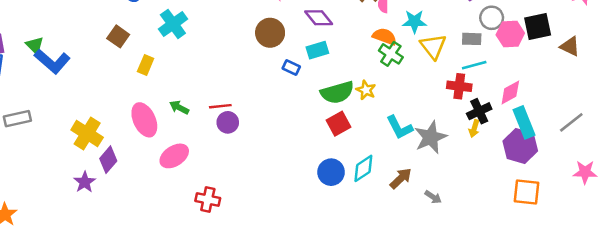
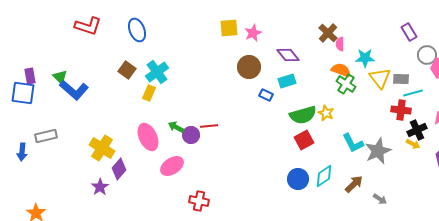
cyan cross: (173, 24) -> (157, 72), moved
gray rectangle: (472, 39) -> (401, 79), moved
purple circle: (228, 122) -> (191, 135), moved
yellow arrow: (474, 129) -> (413, 144), turned -80

